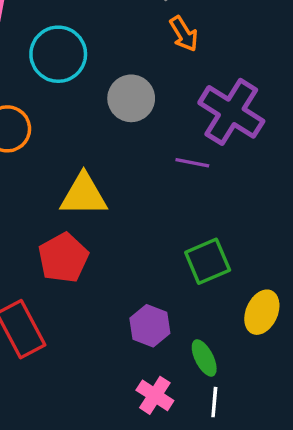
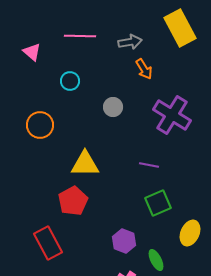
cyan circle: (58, 54) -> (70, 81), size x0.6
gray circle: (131, 98) -> (113, 107), size x0.7
purple line: (192, 163) -> (149, 165), moved

